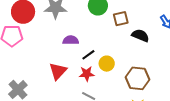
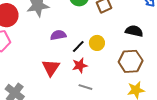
black semicircle: (140, 35) -> (134, 31), moved
yellow circle: (107, 64) -> (97, 43), moved

